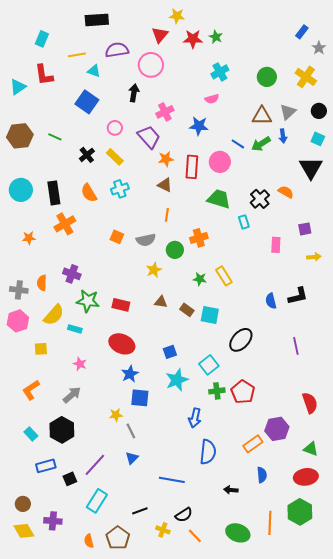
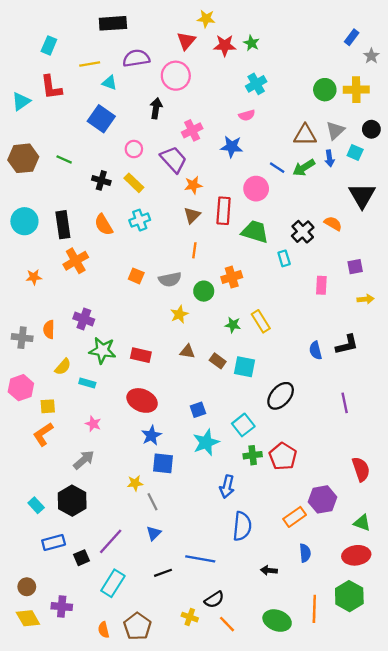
green circle: (267, 77) -> (325, 90), moved
yellow cross: (306, 77) -> (356, 90), turned -35
cyan square: (318, 139) -> (355, 153), moved
black cross: (87, 155) -> (101, 180), turned -35
red rectangle: (192, 167) -> (224, 211), moved
brown triangle: (165, 185) -> (192, 215), turned 49
yellow semicircle: (54, 315) -> (63, 367), size x0.7
pink hexagon: (18, 321) -> (21, 388), moved
orange L-shape: (31, 390) -> (43, 434), moved
black line: (140, 511) -> (163, 573), moved

